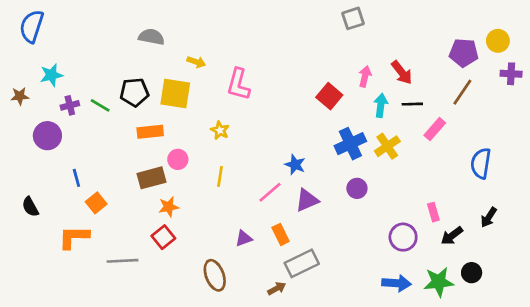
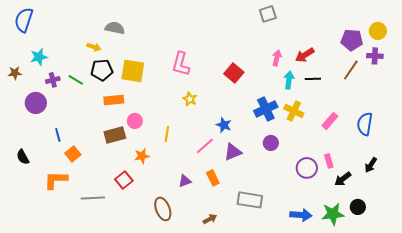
yellow arrow: (196, 62) -> (94, 47), moved
red arrow: (402, 72) -> (305, 55), turned 96
purple cross: (511, 74) -> (375, 56), moved
red square: (329, 96) -> (234, 73), moved
pink rectangle: (435, 129) -> (330, 121), moved
yellow star: (220, 130) -> (190, 99), moved
yellow cross: (387, 146) -> (294, 111), turned -30
orange star: (169, 207) -> (142, 156), moved
purple circle: (403, 237) -> (307, 168), moved
gray rectangle: (302, 263) -> (250, 200), moved, turned 35

